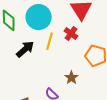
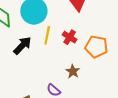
red cross: (71, 34) -> (70, 37), moved

